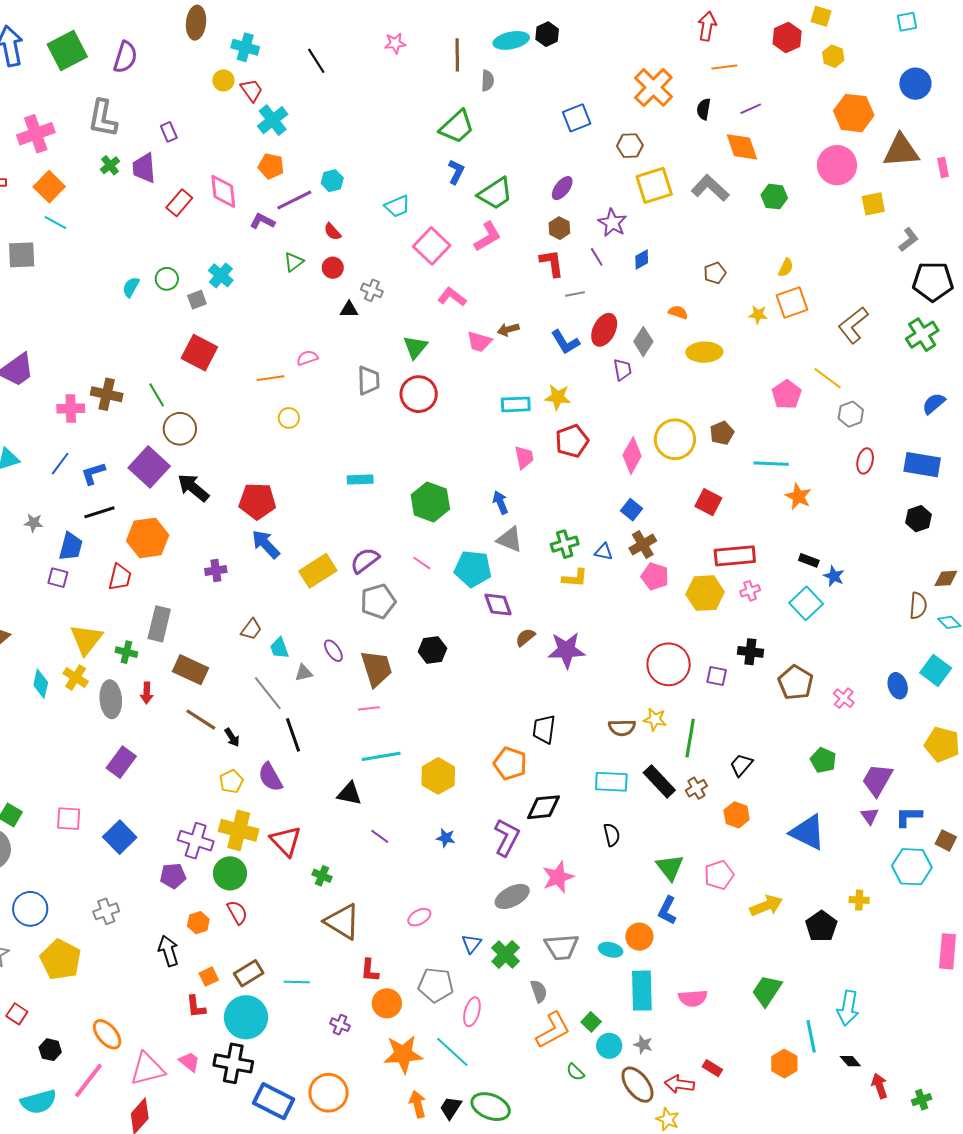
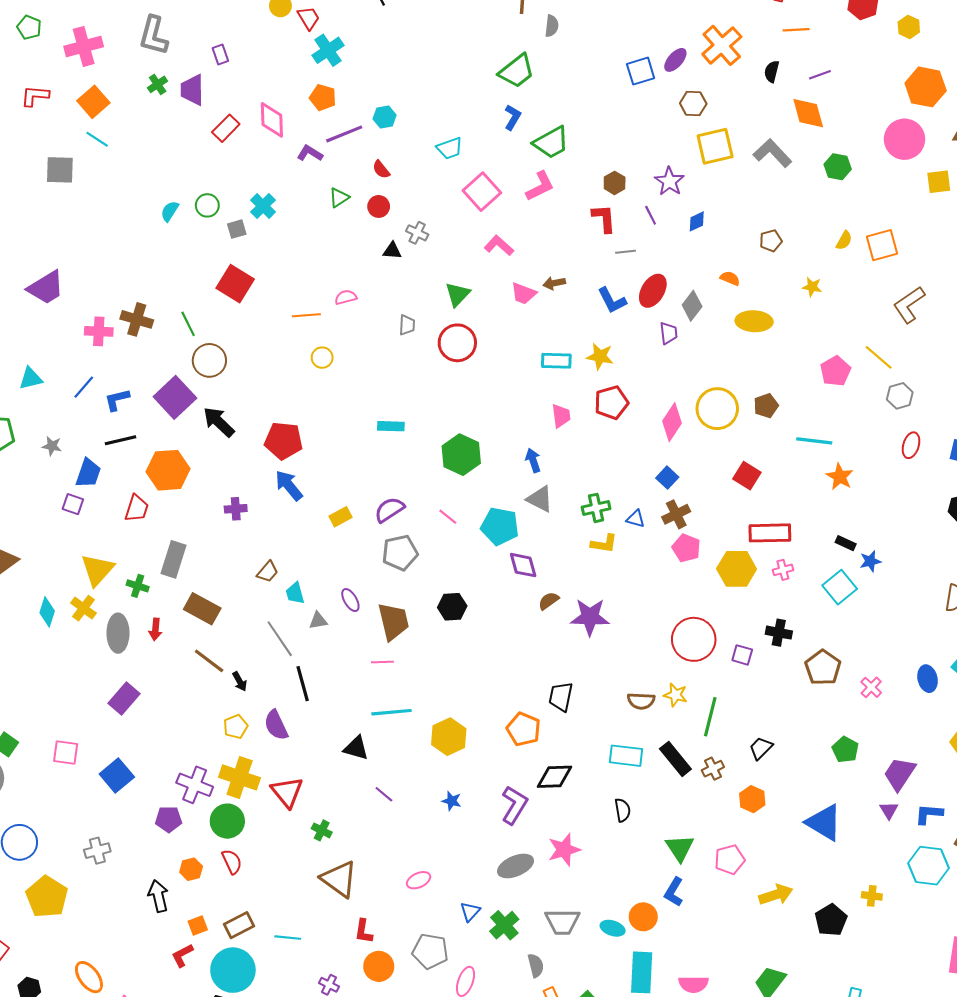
purple ellipse: (562, 188) -> (675, 60), moved
orange square: (792, 302) -> (882, 245), moved
gray trapezoid: (369, 380) -> (407, 325), size x0.7
yellow rectangle: (318, 571) -> (340, 517), size x0.6
blue star: (834, 576) -> (870, 561), turned 30
red L-shape: (196, 1007) -> (182, 955), turned 65

